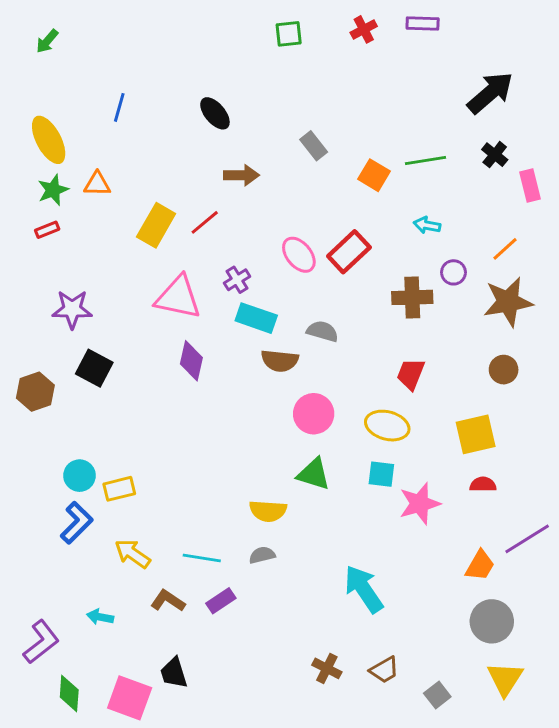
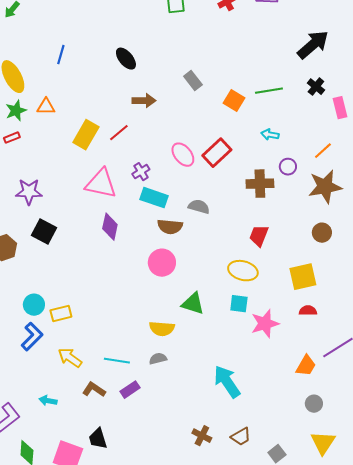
pink circle: (314, 414) -> (162, 263), moved
gray circle: (492, 621) -> (314, 404), size x0.6

